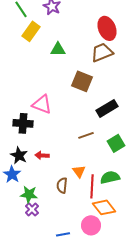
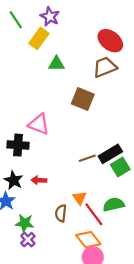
red ellipse: (107, 28) -> (110, 41), turned -30
yellow rectangle: (31, 31) -> (39, 38), moved
black rectangle: (107, 108) -> (110, 154), moved
red line: (92, 186) -> (94, 214), turned -40
orange diamond: (104, 207) -> (88, 240), moved

